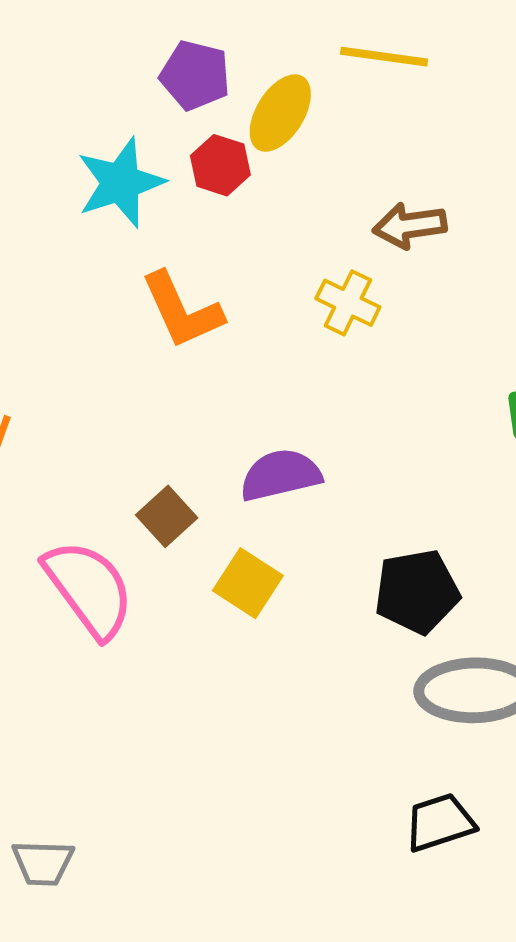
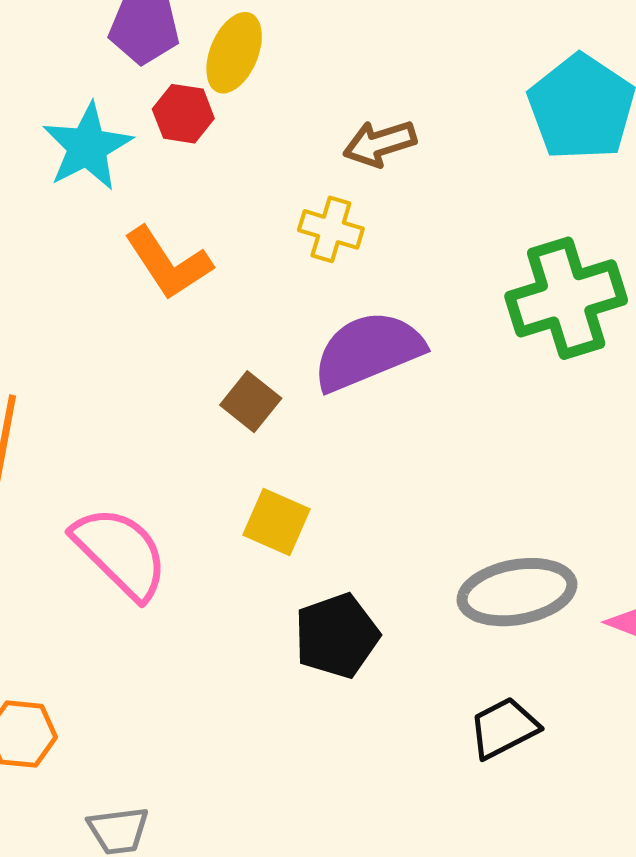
purple semicircle: (281, 475) -> (368, 351), moved, size x1.4
brown square: (167, 516) -> (251, 402), moved
black pentagon: (417, 592) -> (337, 636), moved

